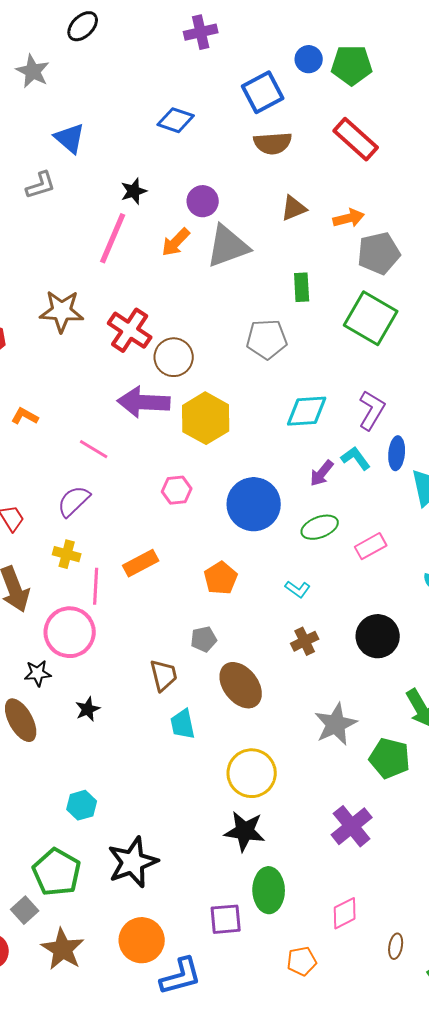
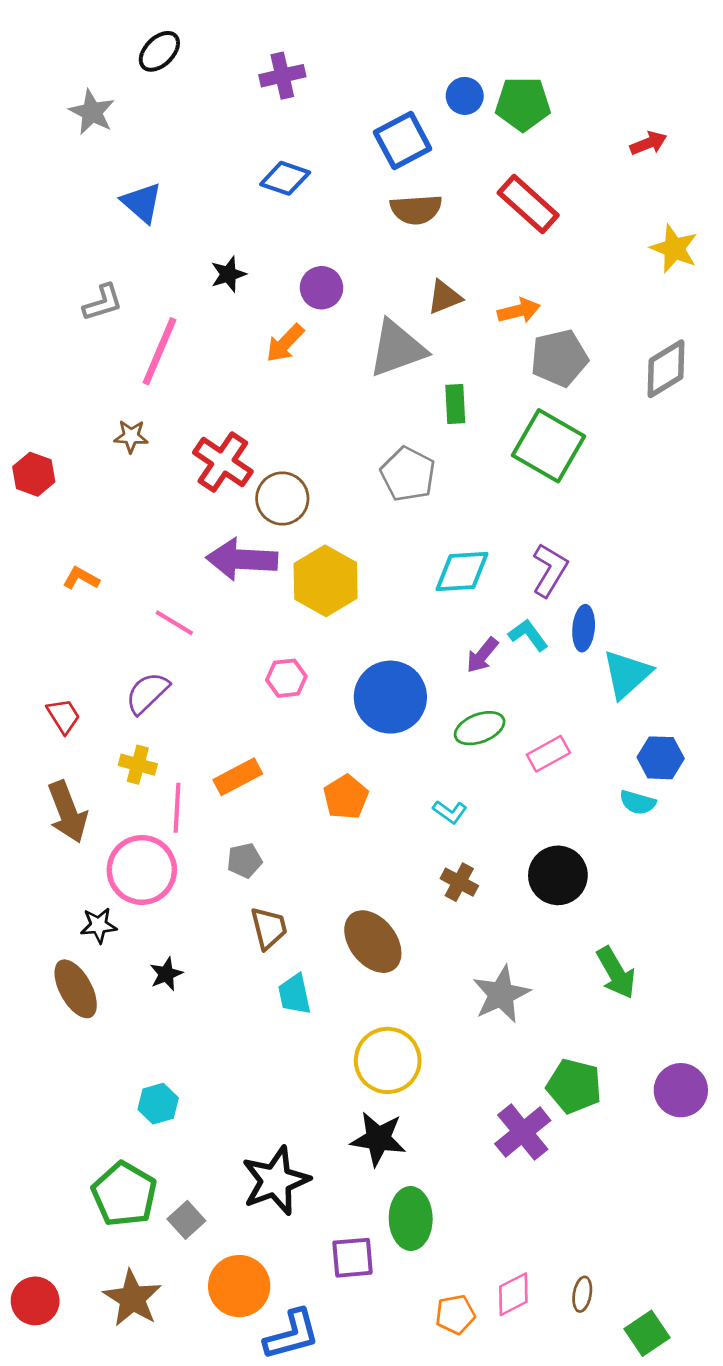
purple cross: (201, 32) -> (282, 76), moved
gray L-shape: (41, 185) -> (103, 303), moved
pink line: (113, 238) -> (159, 351), moved
gray triangle: (228, 246) -> (397, 349), moved
brown star: (62, 311) -> (131, 436), size x0.6
gray pentagon: (267, 339) -> (408, 474), turned 30
gray pentagon: (204, 639) -> (245, 861), moved
brown cross: (305, 641) -> (459, 882), turned -36
green pentagon: (390, 758) -> (574, 1086), moved
black star: (133, 862) -> (276, 1181), moved
gray square: (25, 910) -> (186, 1220), moved
pink diamond: (345, 913) -> (513, 1294), moved

